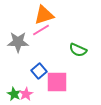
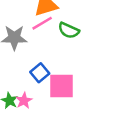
green semicircle: (78, 50) -> (69, 30), moved

